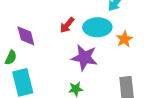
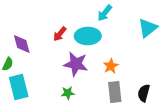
orange star: (124, 39) -> (111, 66), moved

